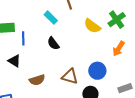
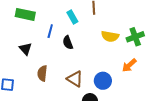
yellow semicircle: (92, 26) -> (110, 36), turned -42
blue line: (23, 38) -> (50, 31), moved
brown semicircle: (37, 80) -> (42, 73), turned 98

